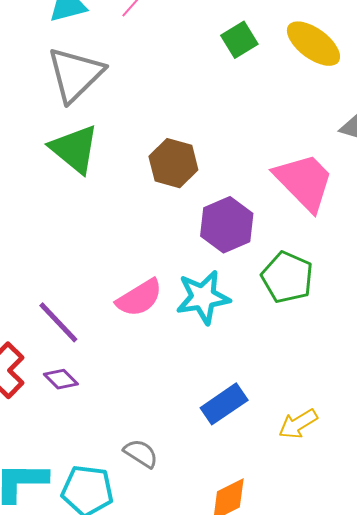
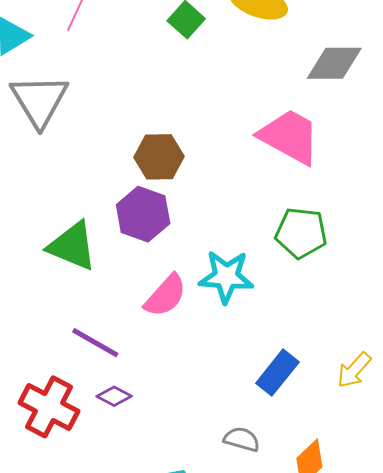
green triangle: (74, 149) -> (72, 246), moved
purple hexagon: (227, 225) -> (143, 214), moved
cyan star: (203, 297) -> (226, 277), turned 30
gray semicircle: (141, 453) -> (242, 439), moved

